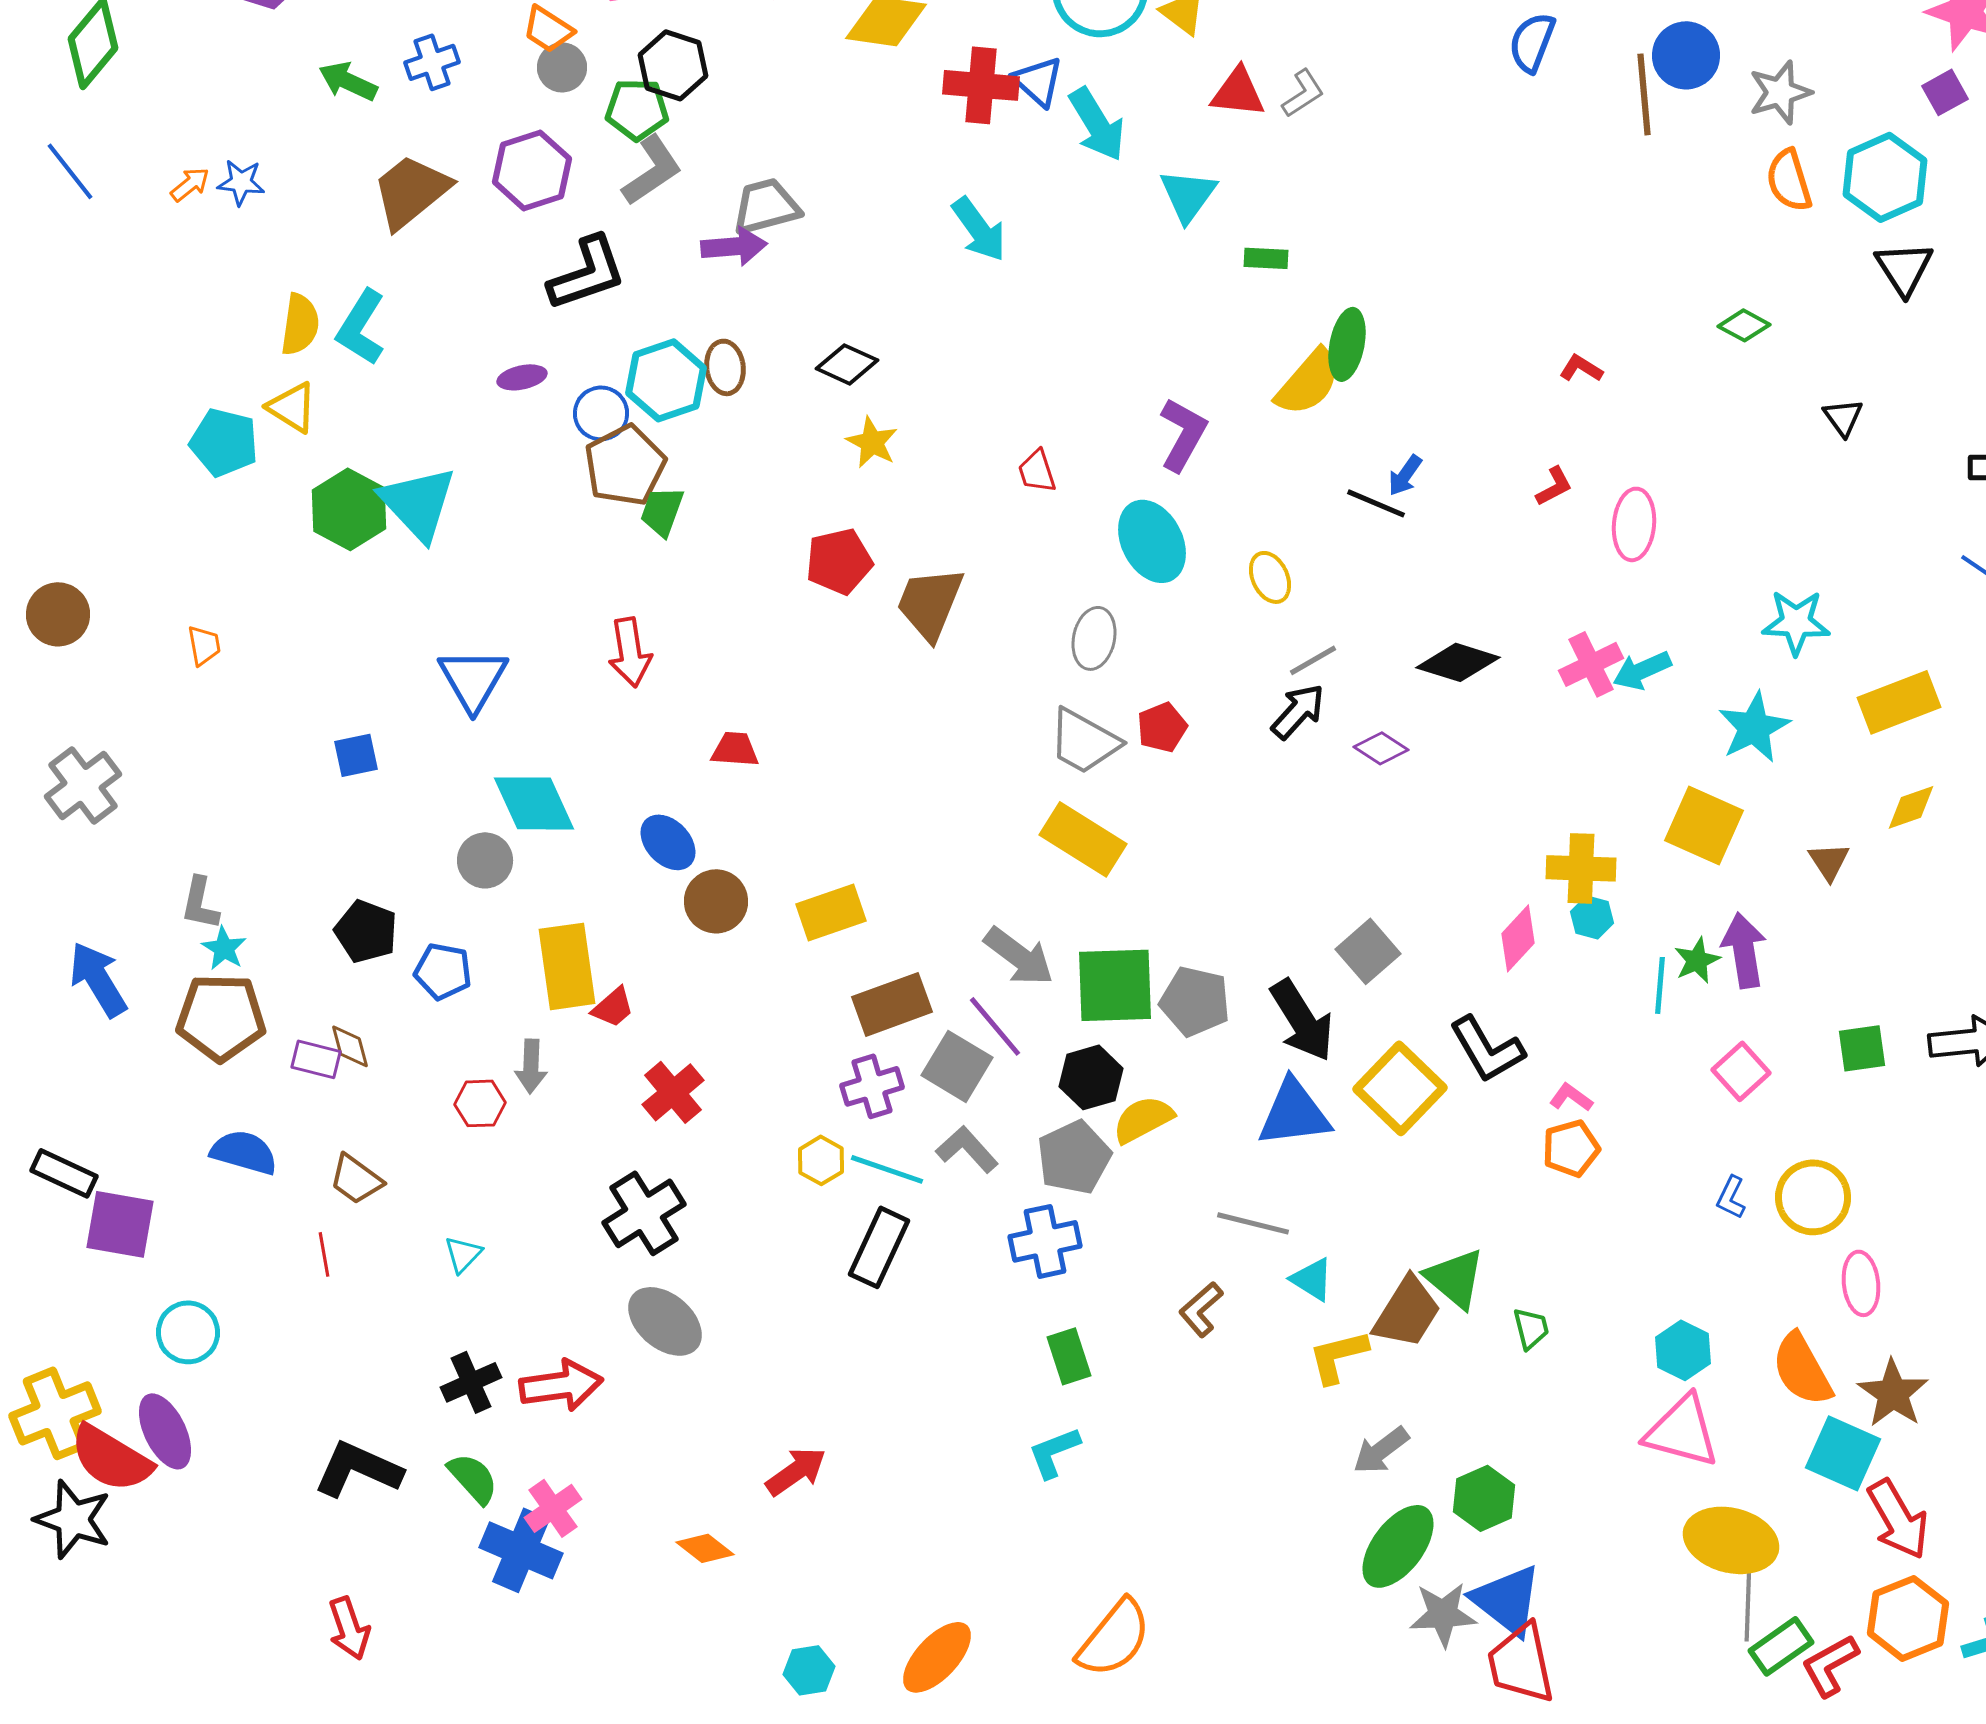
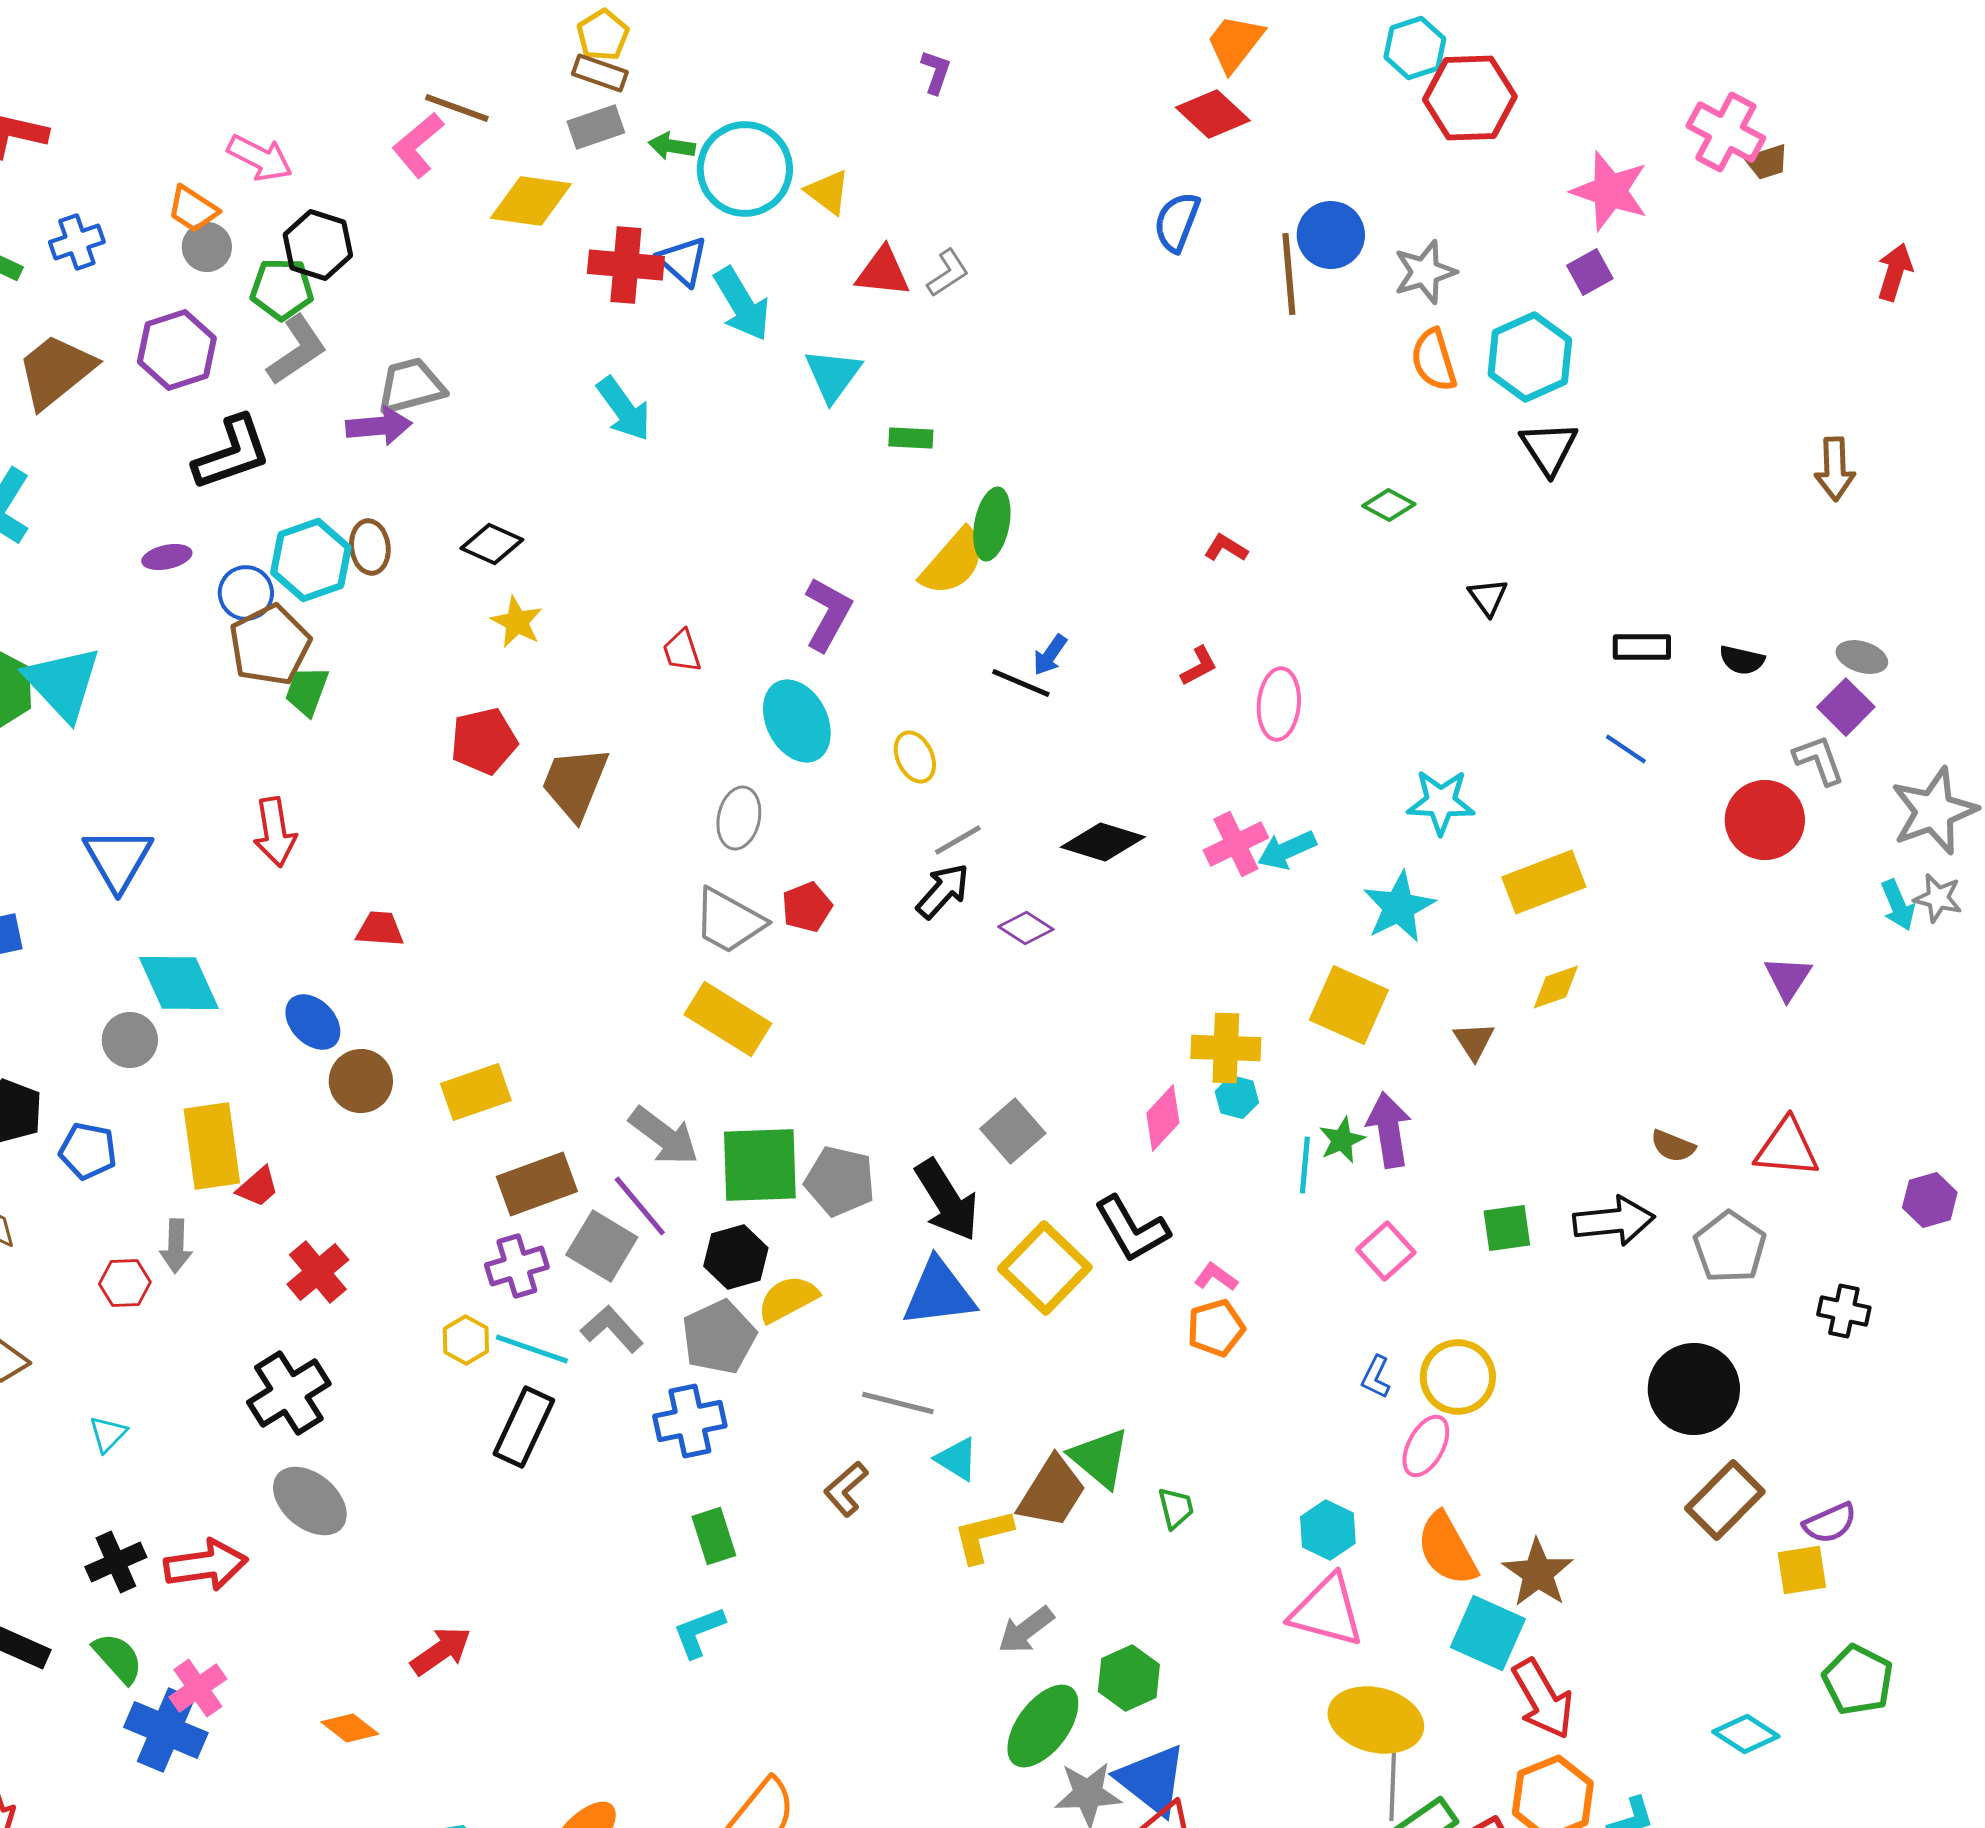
pink ellipse: (1861, 1283) -> (1426, 1446), moved, turned 34

